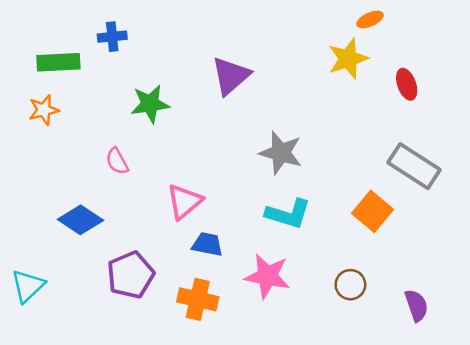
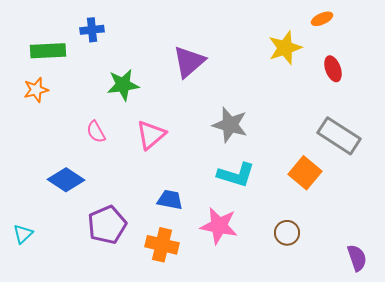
orange ellipse: (370, 20) -> (322, 19), moved
pink triangle: (184, 202) -> (151, 135), moved
cyan triangle: (28, 286) -> (23, 234), size x0.7
purple semicircle: (416, 305) -> (357, 258), moved

